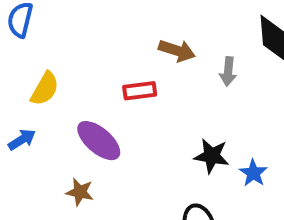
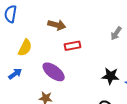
brown arrow: (177, 51) -> (57, 25), moved
gray arrow: (228, 71) -> (116, 33), turned 32

